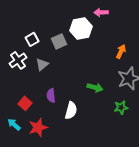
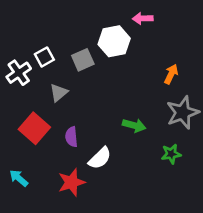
white cross: (18, 60) -> (19, 73), moved
red square: (25, 103) -> (34, 128), moved, size x1.5
white semicircle: (71, 110) -> (100, 158), turned 30
red star: (38, 127) -> (71, 182), moved

